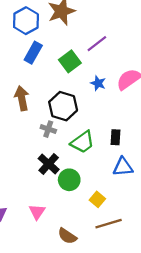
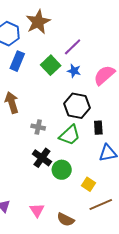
blue star: (98, 83) -> (74, 71), moved
black hexagon: (63, 106) -> (77, 106), moved
pink triangle: (37, 212) -> (37, 210), moved

